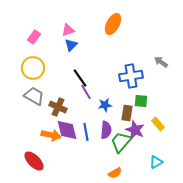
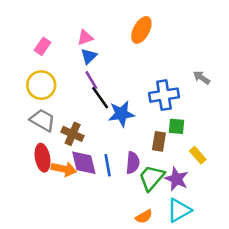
purple line: (86, 92) -> (91, 80), moved
blue star: (105, 105) -> (121, 114), moved, size x1.5
purple star: (135, 130) -> (176, 179), moved
red ellipse: (34, 161) -> (43, 158), moved, turned 35
cyan triangle: (156, 162) -> (179, 210), moved, size x1.5

